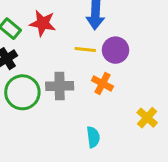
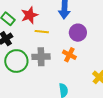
red star: (43, 23) -> (30, 15), turned -30
yellow line: (85, 50) -> (42, 32), moved

